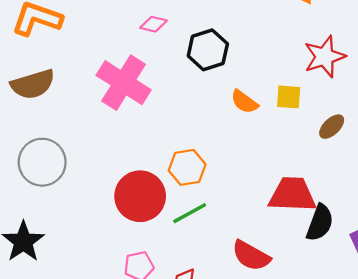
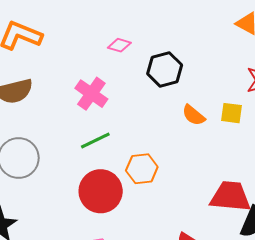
pink cross: (124, 83) -> (91, 94), size x0.7
green line: (190, 213) -> (95, 141), moved

